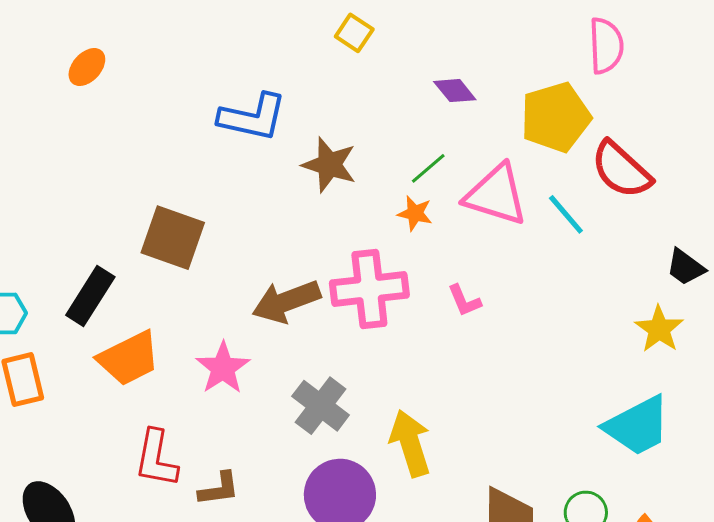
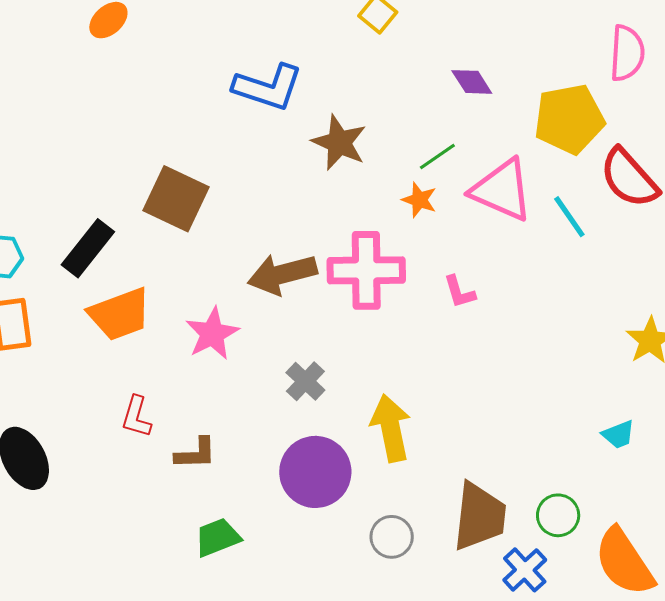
gray cross: (321, 406) -> (305, 381), size x0.7
cyan trapezoid: (637, 426) -> (618, 435), size x0.5
red L-shape: (156, 459) -> (136, 417), size x0.7

